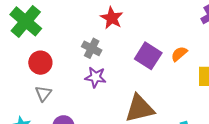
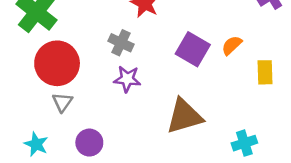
red circle: (40, 63) -> (57, 63), size x1.5

